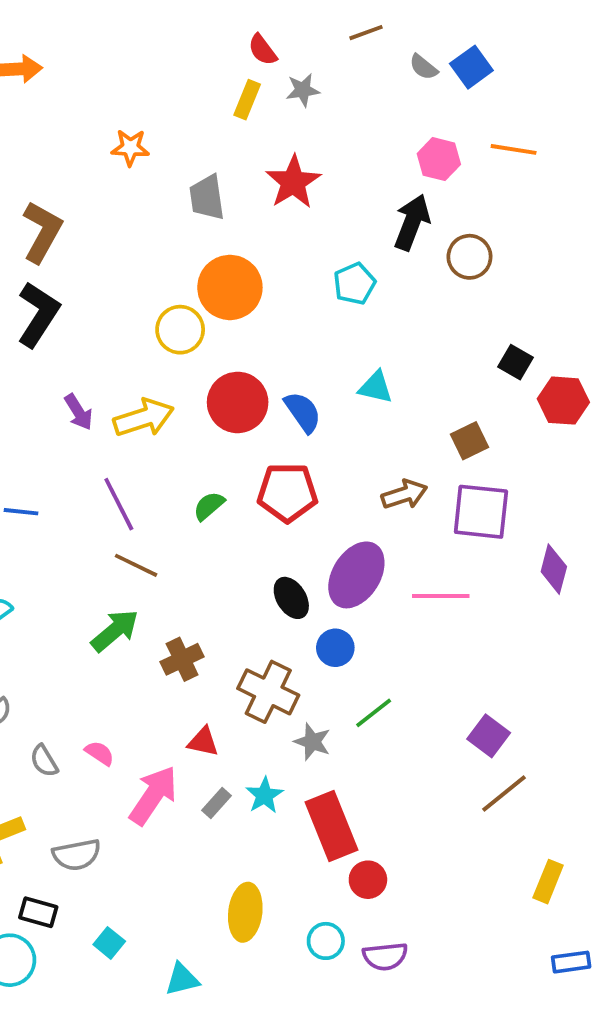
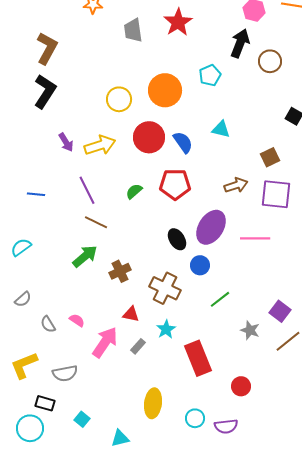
orange circle: (230, 287) -> (165, 90), moved
gray star: (312, 742) -> (250, 330), moved
cyan star: (264, 795) -> (166, 329), moved
red circle: (368, 880) -> (241, 386), moved

